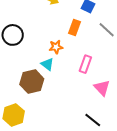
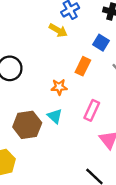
cyan triangle: (47, 64) -> (55, 116), moved

